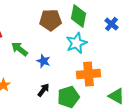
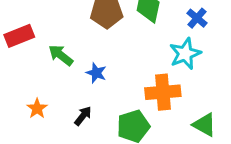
cyan star: (76, 43) -> (185, 54), moved
black arrow: (43, 90) -> (83, 116), moved

